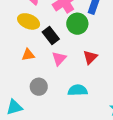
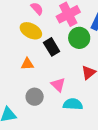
pink triangle: (59, 59) -> (58, 85), moved, turned -35

